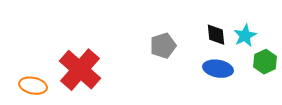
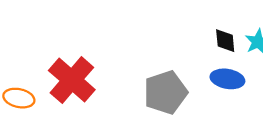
gray pentagon: (163, 46) -> (165, 92), moved, size x1.5

